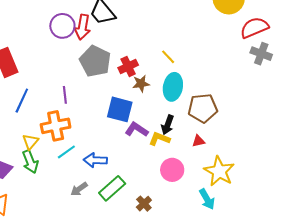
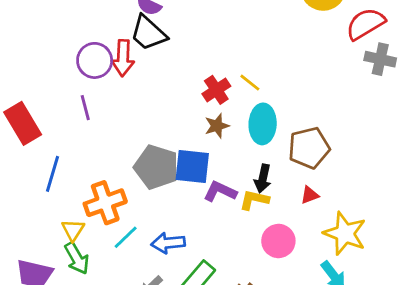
gray pentagon: (95, 61) -> (156, 167), moved
red cross: (128, 66) -> (216, 90), moved
purple line: (65, 95) -> (85, 108), moved

